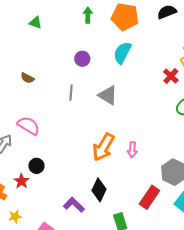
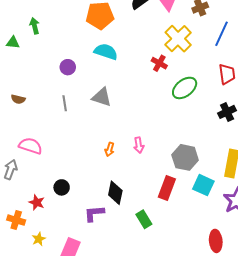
green arrow: (88, 15) -> (35, 26), moved
cyan semicircle: (122, 53) -> (106, 52), turned 95
orange arrow: (103, 147) -> (110, 149), size x0.5
black circle: (36, 166) -> (62, 187), moved
purple L-shape: (74, 205) -> (94, 213), turned -35

